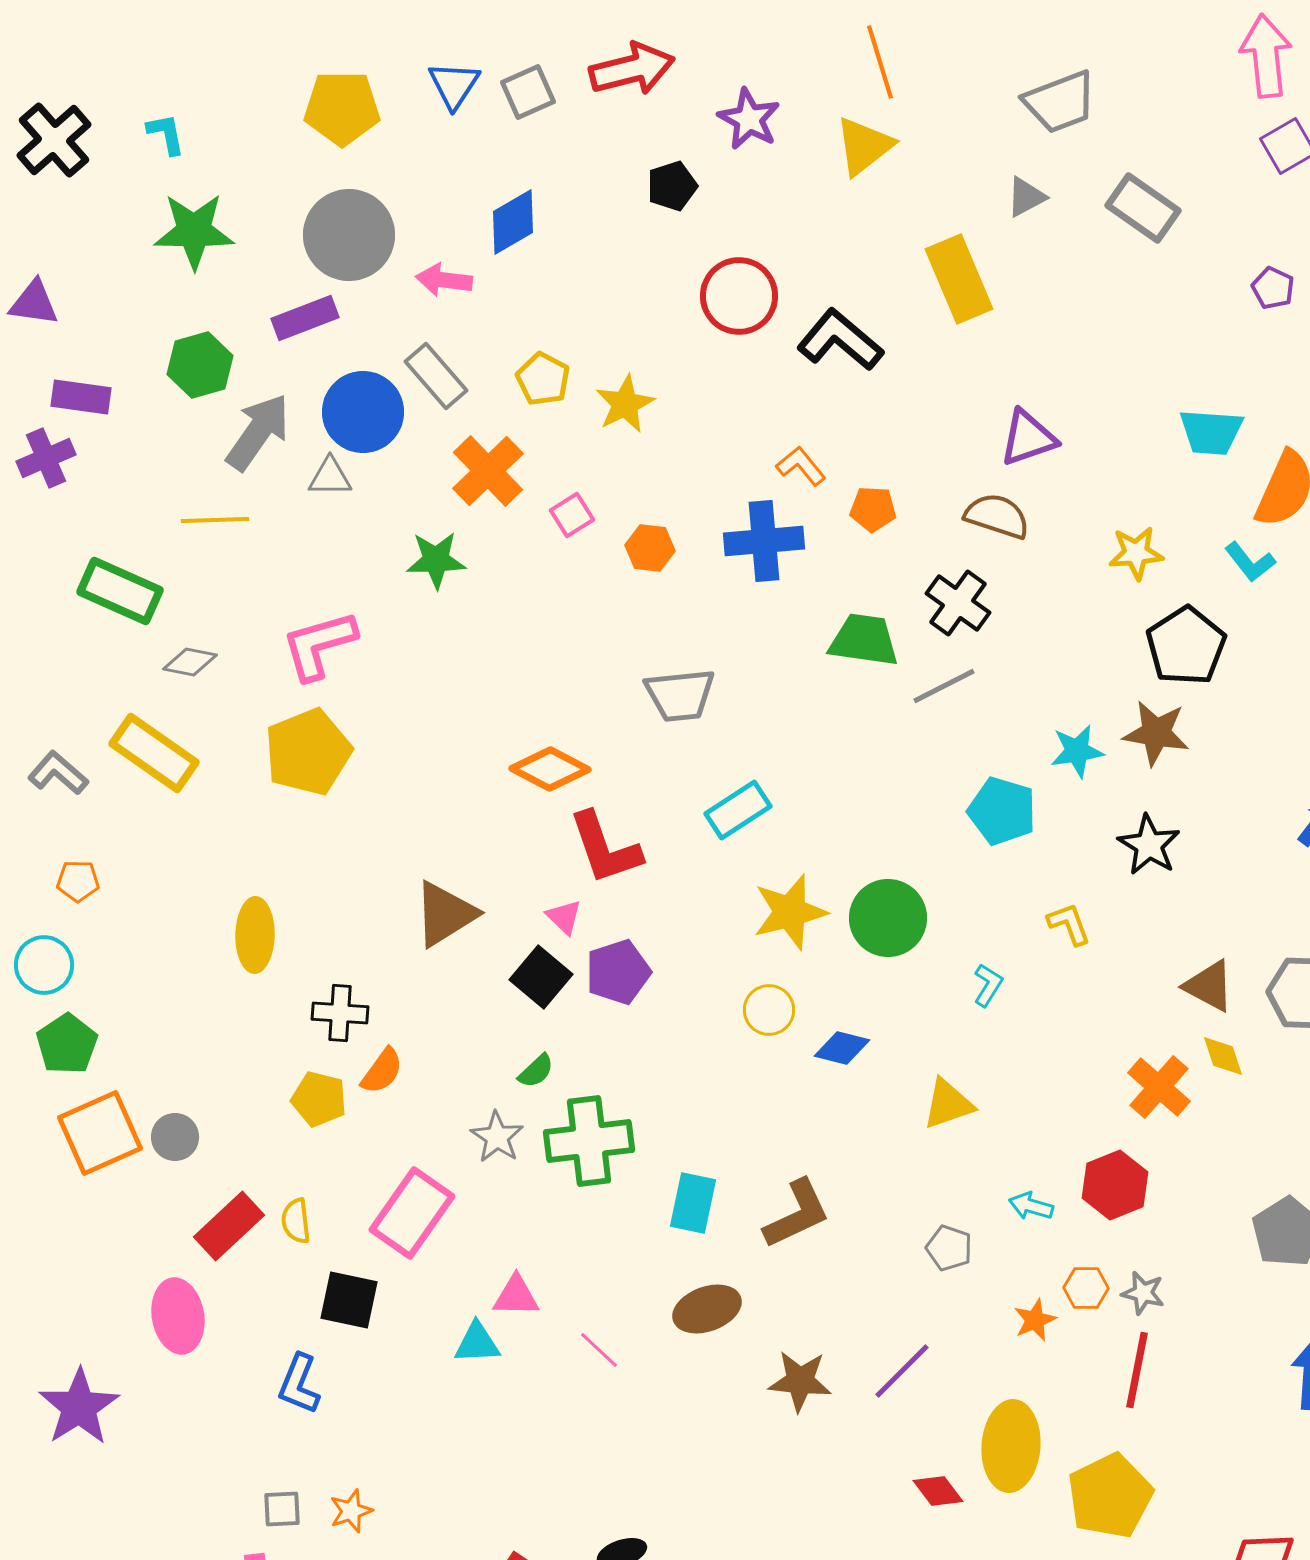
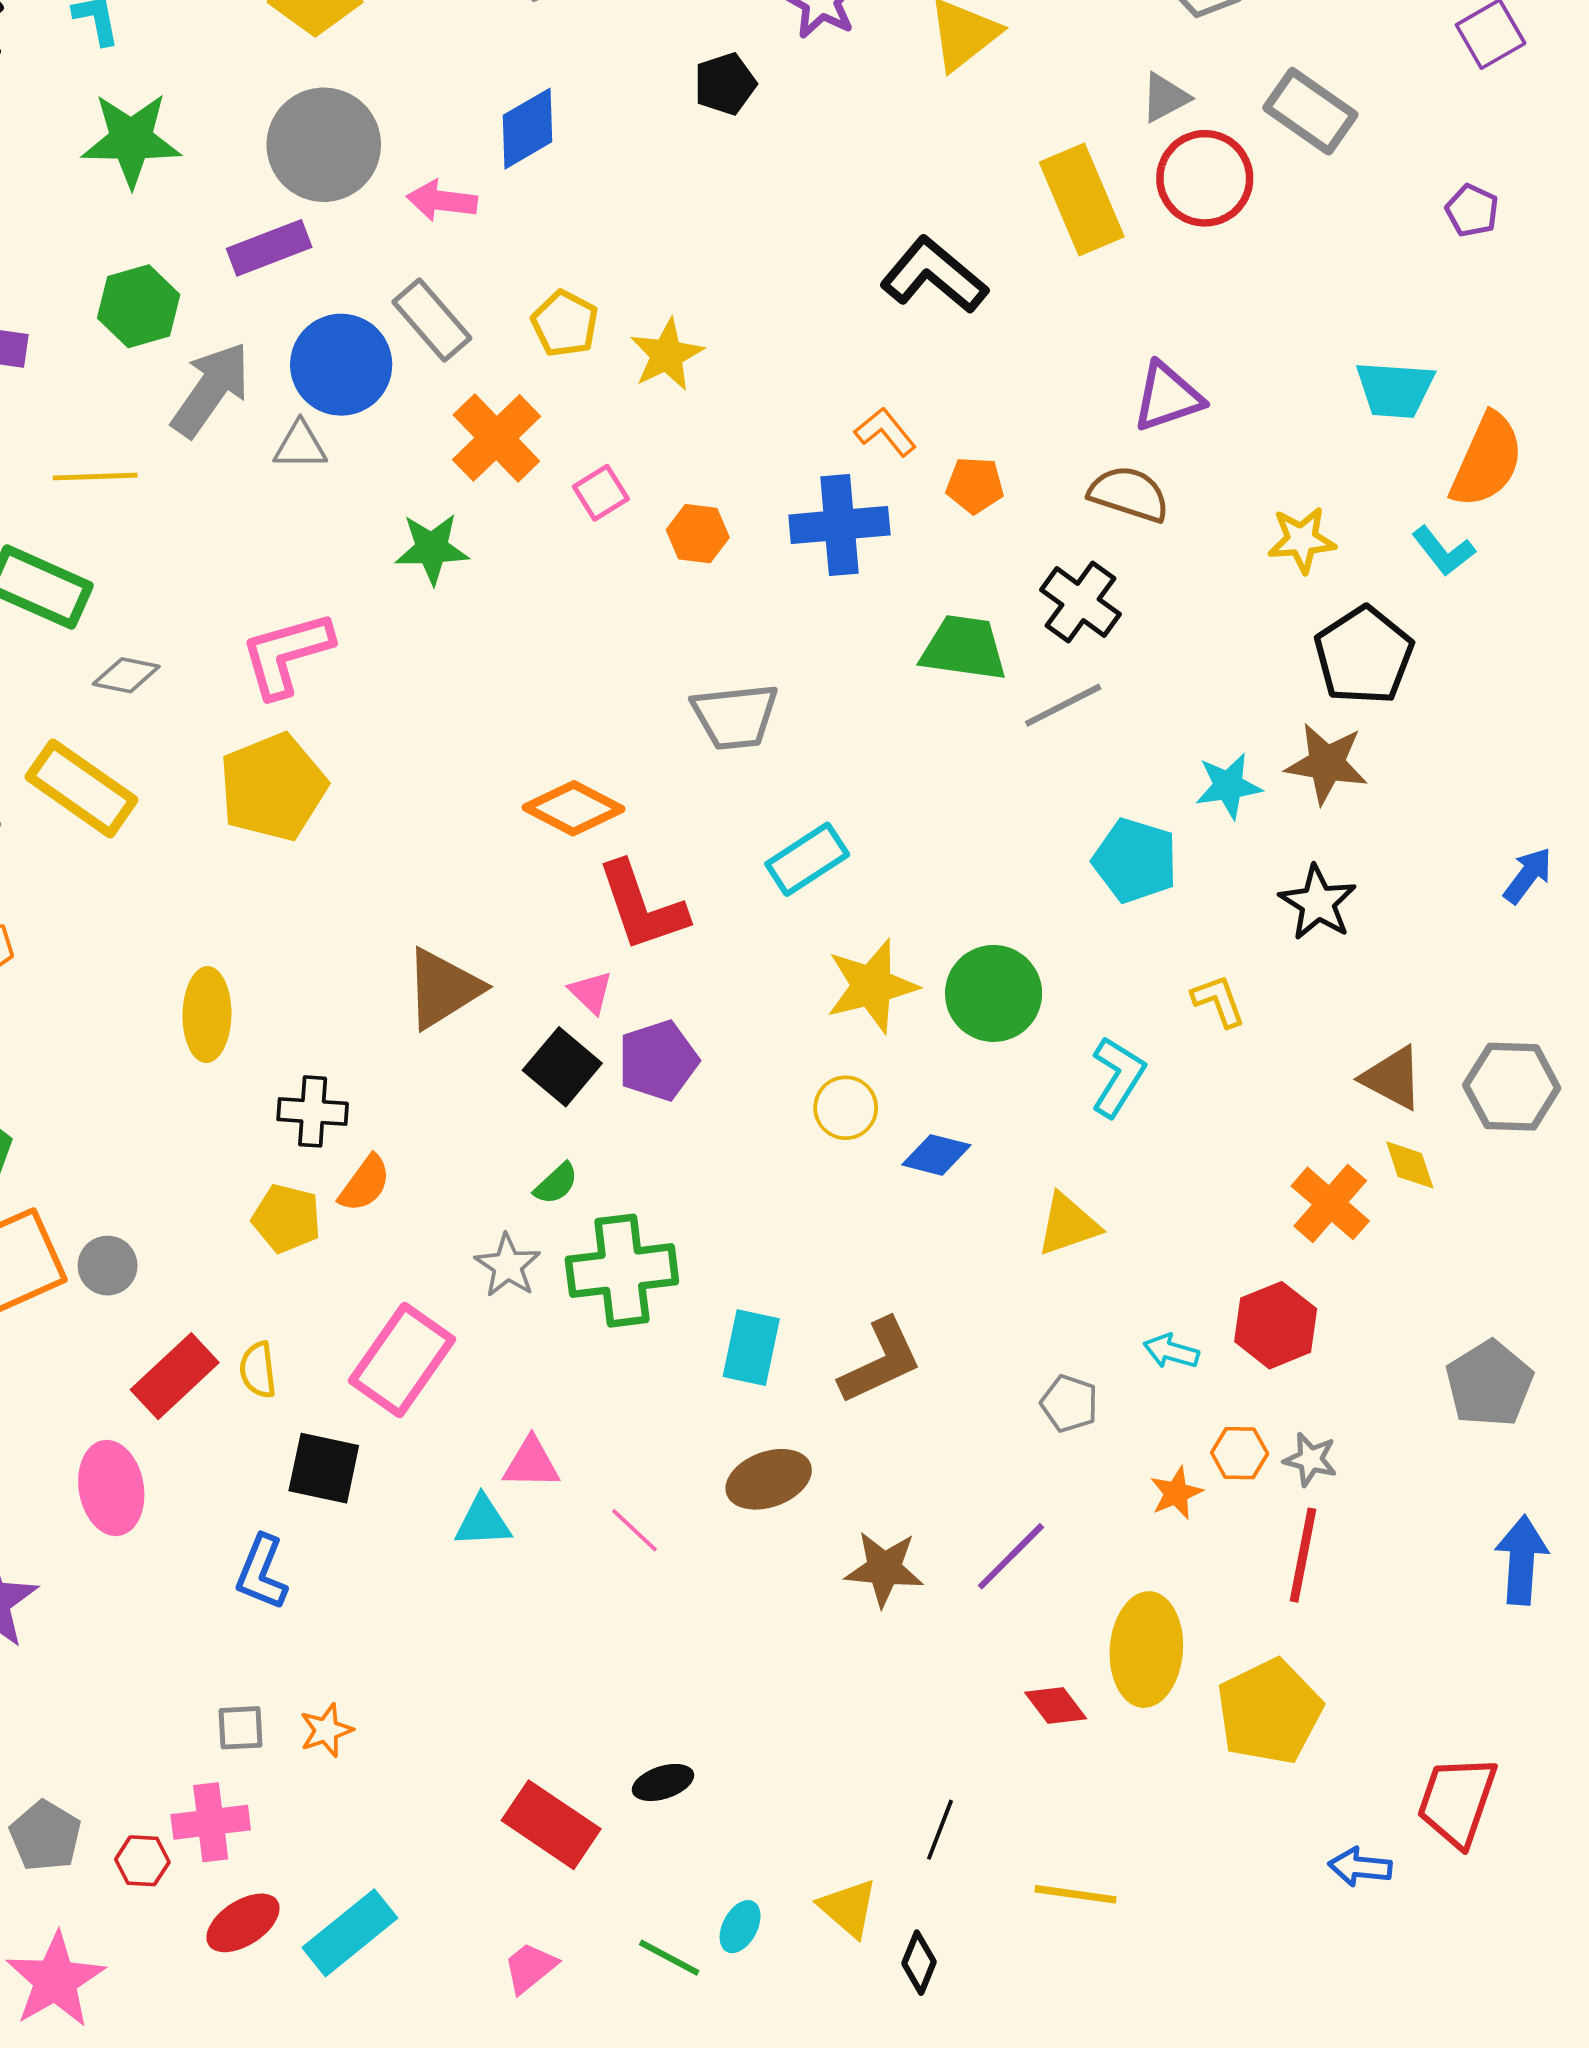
red circle: (739, 296) -> (1205, 178), moved
yellow line: (215, 520) -> (95, 477), moved
cyan L-shape: (988, 985) -> (1118, 1077), size x1.5

